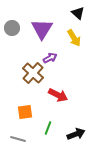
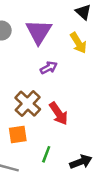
brown cross: (33, 73) -> (28, 104), moved
red arrow: (58, 95) -> (59, 113), turned 30

